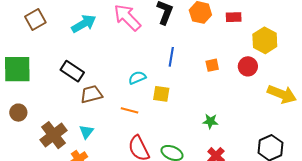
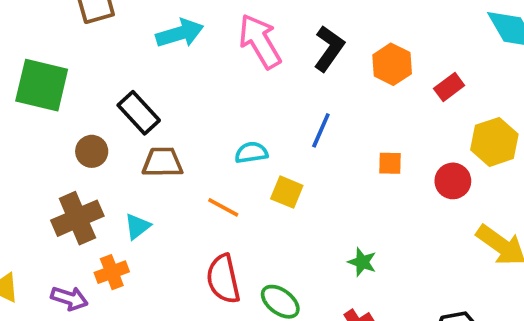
red rectangle: (234, 17) -> (449, 87), turned -49
brown circle: (18, 113) -> (92, 151), moved

